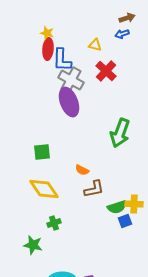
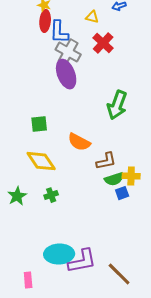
orange semicircle: (82, 170) -> (79, 142), size x1.6
brown L-shape: (94, 189) -> (106, 161), moved
green star: (33, 245) -> (17, 196), moved, turned 30

